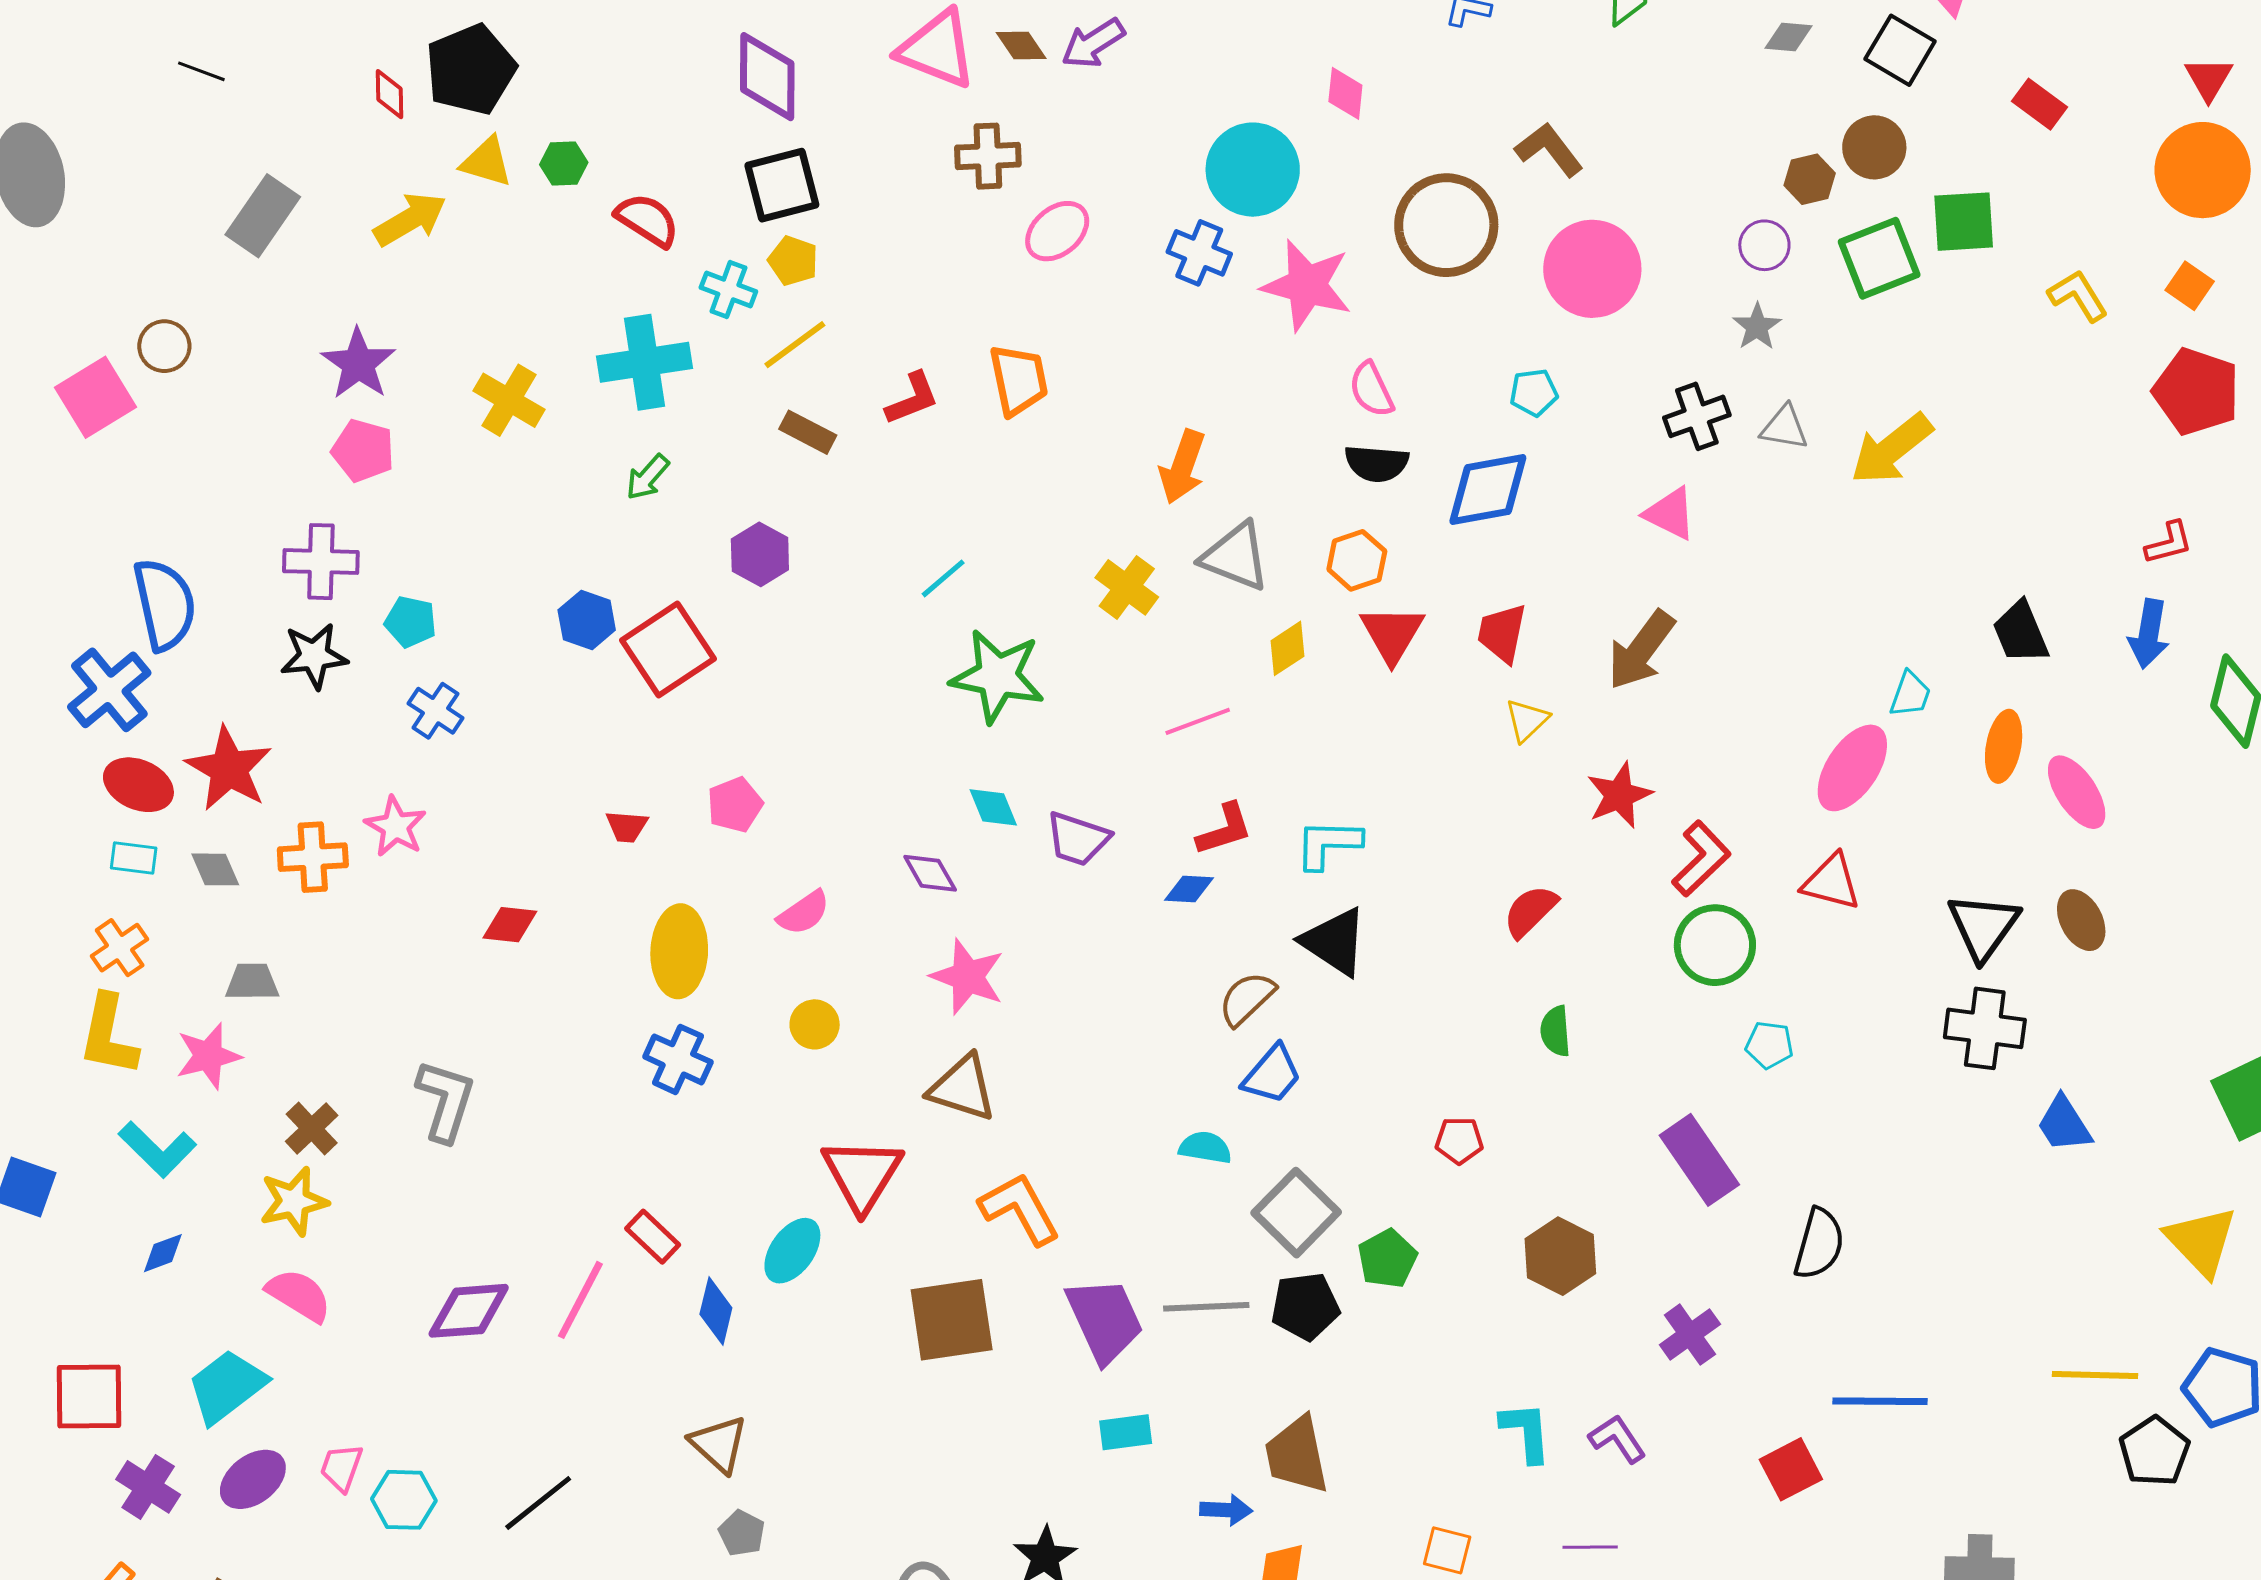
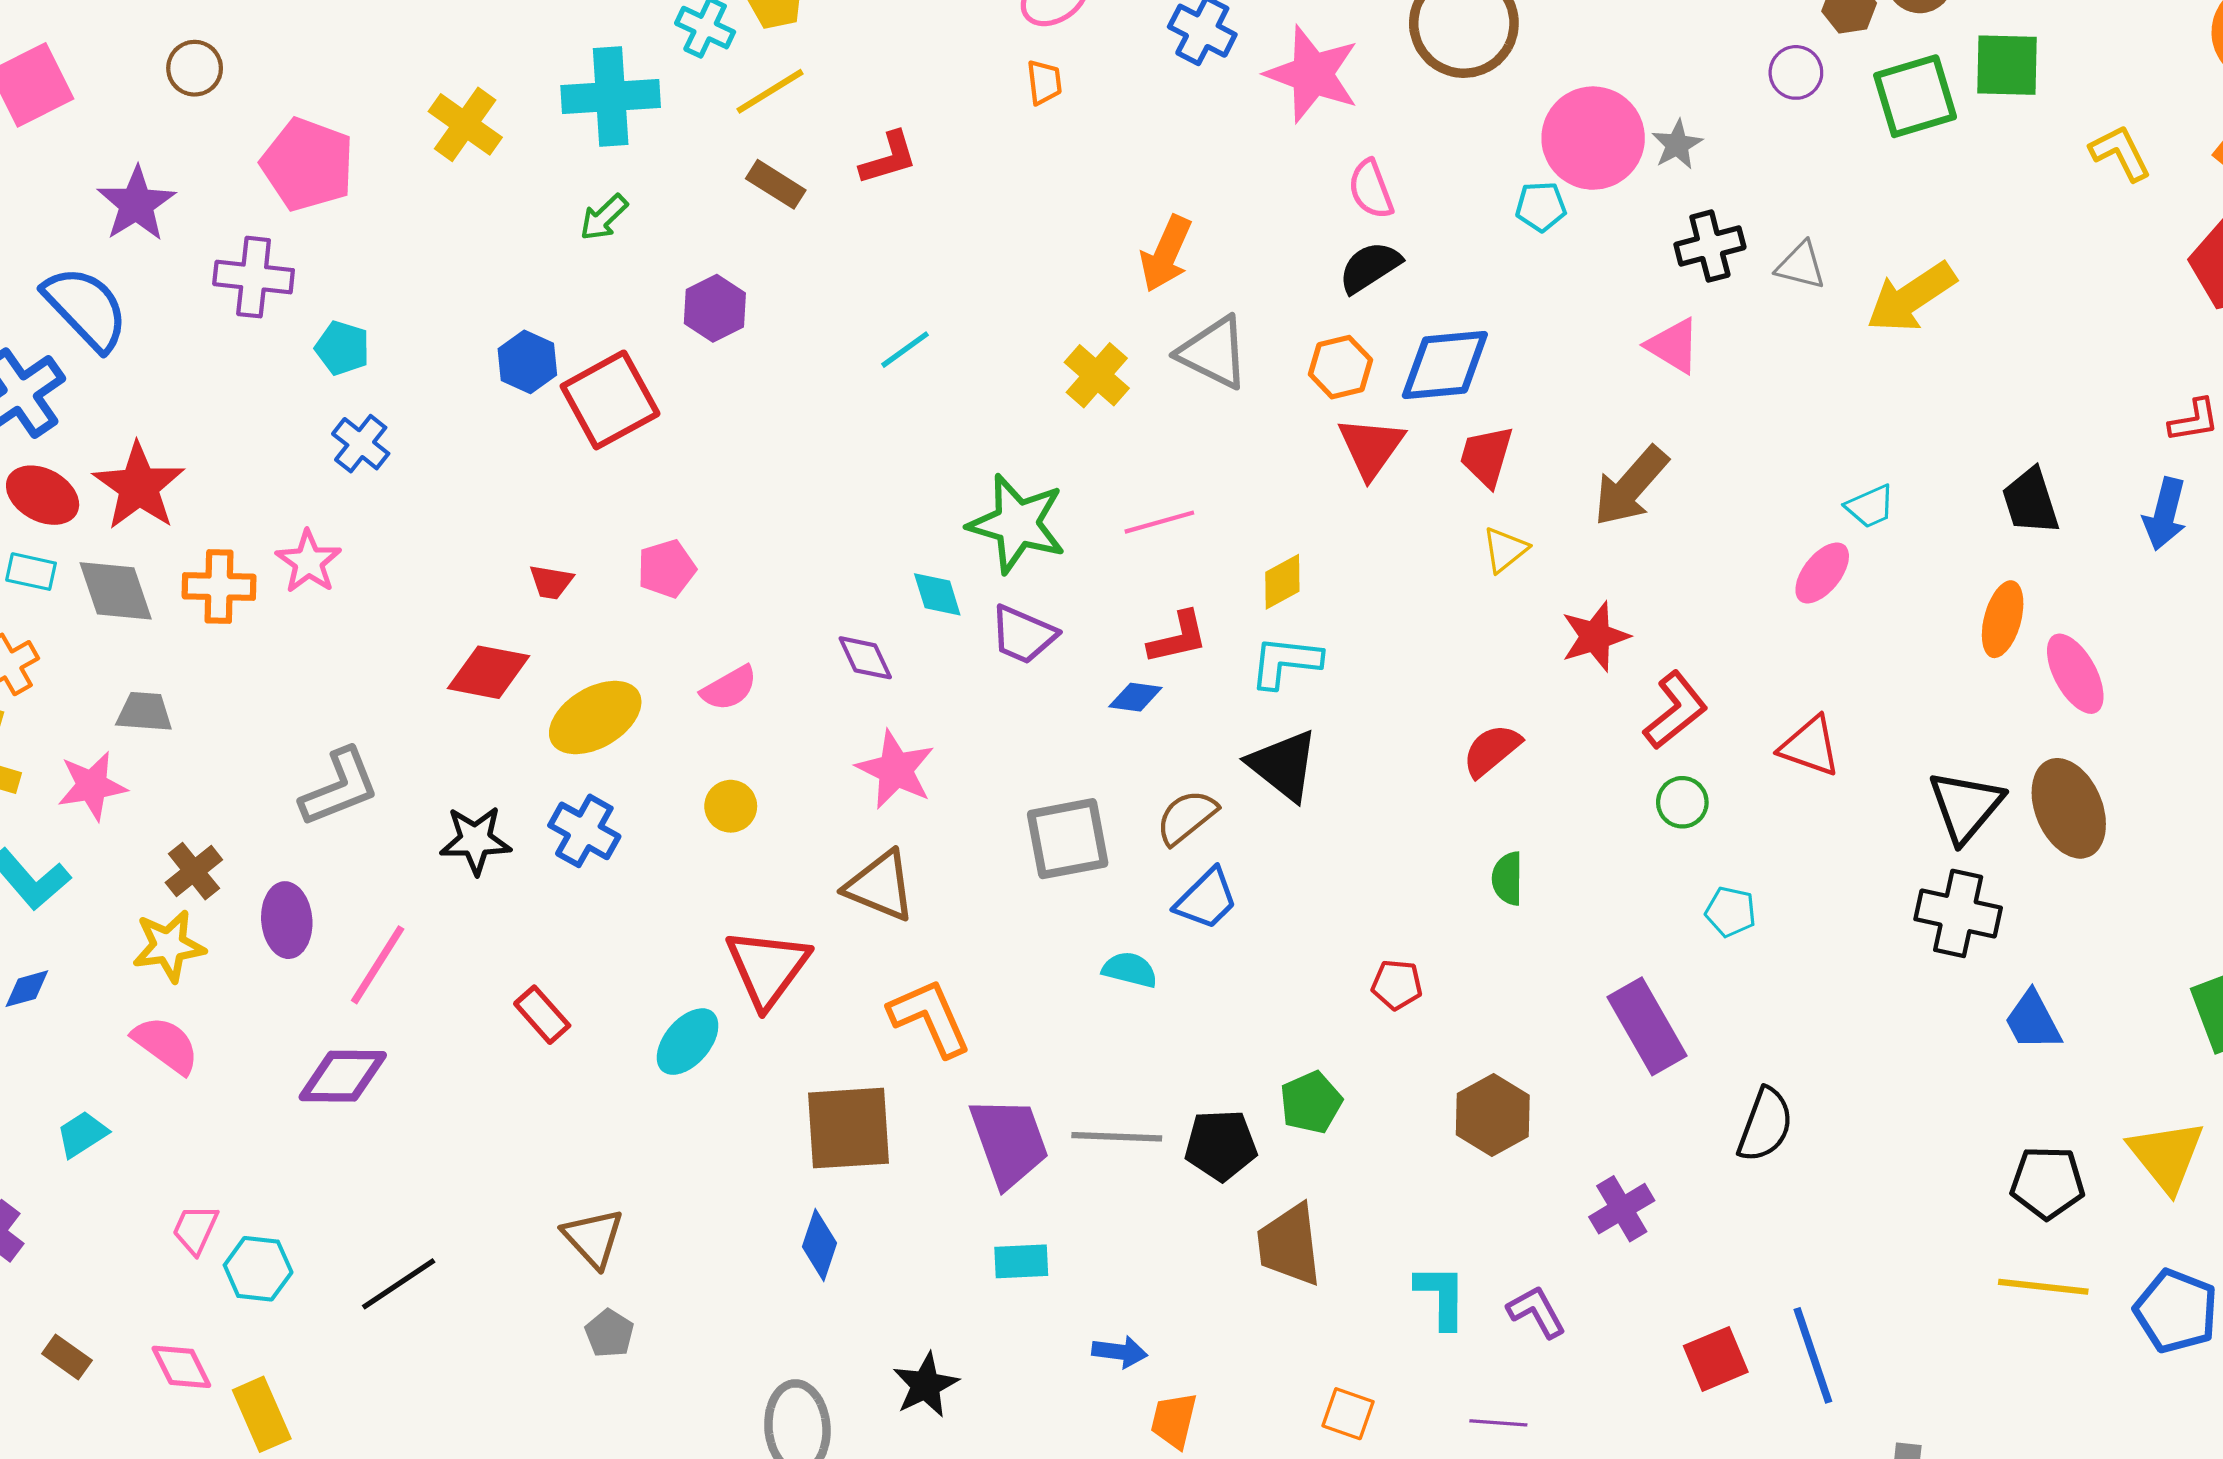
pink circle: (1592, 269) -> (1593, 138), moved
gray star: (1757, 327) -> (1677, 145), moved
brown circle: (164, 346) -> (195, 68), moved
purple star: (358, 364) -> (136, 204), moved
orange trapezoid: (1019, 380) -> (1044, 82), moved, size x0.6
pink pentagon: (363, 451) -> (308, 164), size x1.4
black semicircle: (1377, 463) -> (1370, 267), turned 138
blue diamond: (1488, 490) -> (1445, 365), moved
blue semicircle: (165, 604) -> (86, 308), turned -36
yellow diamond: (1288, 648) -> (1282, 582), moved
black star: (314, 656) -> (475, 840), moved
green star: (998, 676) -> (1017, 524), moved
cyan trapezoid: (1910, 694) -> (1870, 506), moved, turned 42
pink ellipse: (1852, 768) -> (1822, 573), moved, size x0.7
gray diamond: (215, 869) -> (116, 591), size x1.5
brown ellipse: (2081, 920) -> (2069, 808), size x1.5
red diamond: (510, 925) -> (488, 672), moved, size x1.4
green circle: (1715, 945) -> (1682, 802), size x0.6
yellow ellipse: (679, 951) -> (595, 718), turned 52
gray L-shape: (446, 1101) -> (340, 787), moved, turned 46
gray square: (1296, 1213) -> (1068, 839), moved, turned 30
pink line: (580, 1300) -> (378, 965), moved
blue diamond: (716, 1311) -> (820, 1245), moved
cyan trapezoid: (227, 1386) -> (82, 1134), size x0.6
blue line: (1880, 1401) -> (1813, 1355), moved, turned 66
black pentagon: (2154, 1451) -> (2047, 1183), moved, turned 30
brown trapezoid: (1297, 1455) -> (1289, 1245), moved
purple ellipse: (253, 1479) -> (287, 920), moved, turned -62

